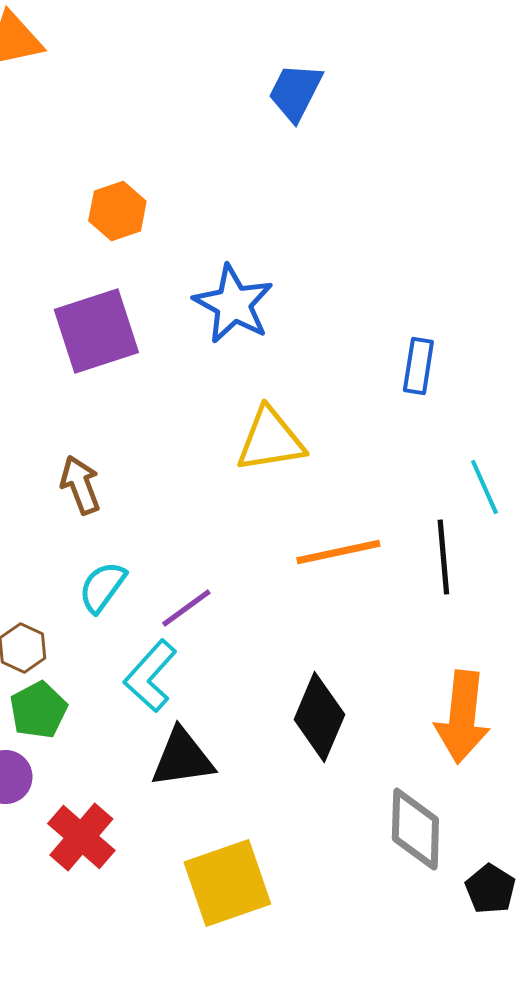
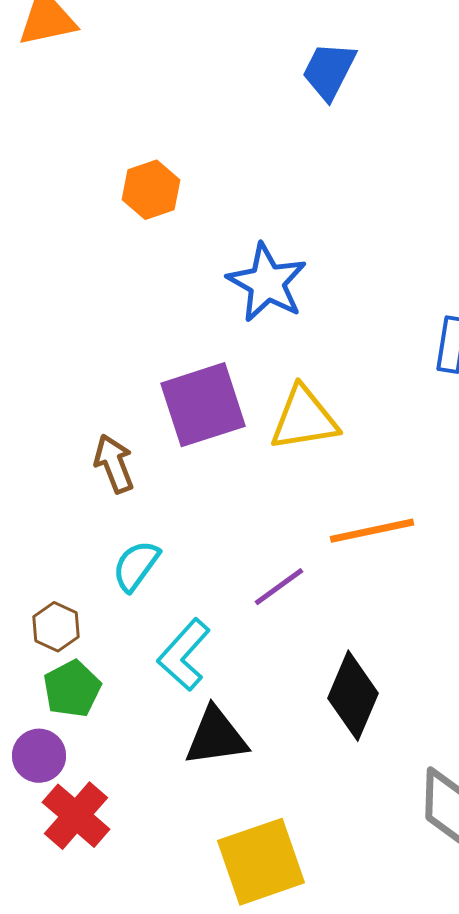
purple square: (96, 331) -> (203, 405), moved
purple line: (186, 608) -> (279, 587), moved
red cross: (81, 837) -> (76, 816), moved

